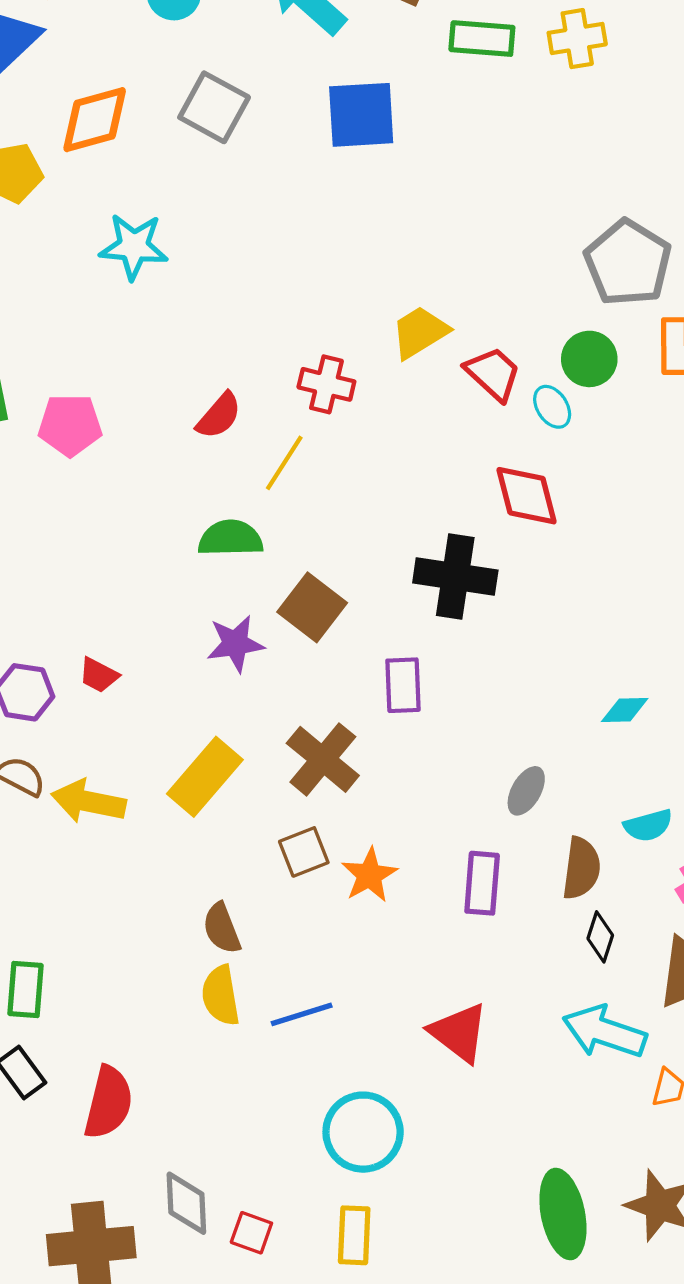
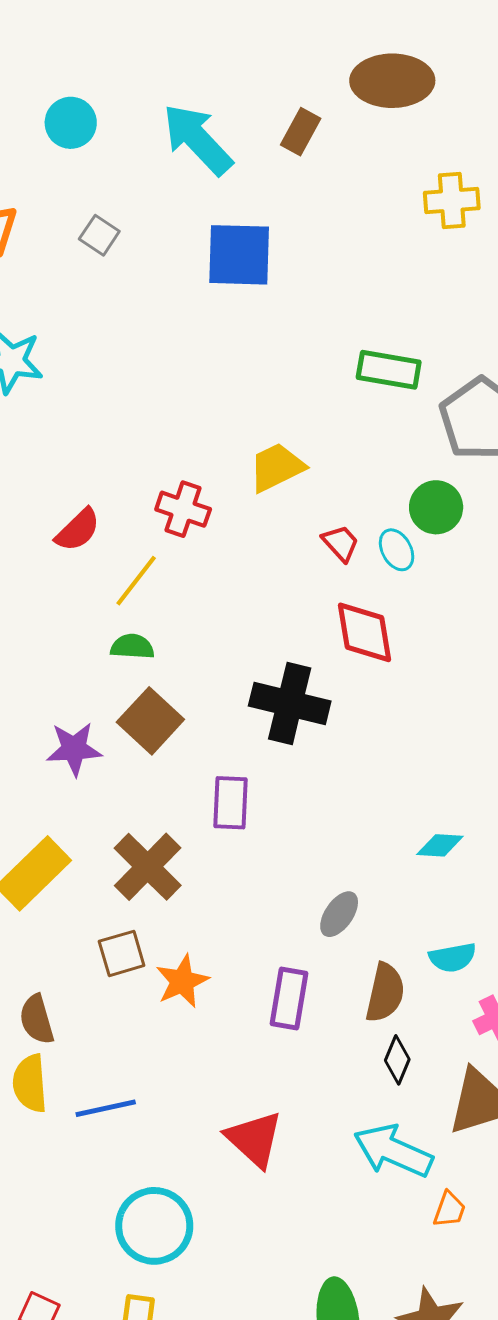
green rectangle: (482, 39) -> (389, 370), moved
gray square: (214, 107) -> (99, 235), size x0.6
red trapezoid: (493, 374) -> (341, 543), moved, size x0.7
green semicircle: (230, 538) -> (132, 647), moved, size x0.7

